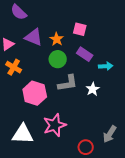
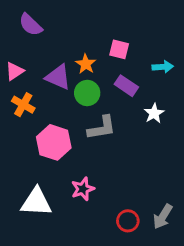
purple triangle: (34, 37) -> (58, 77), moved
cyan arrow: (106, 66) -> (163, 67), moved
white star: (93, 89) -> (154, 113), moved
pink star: (55, 125) -> (83, 189), size x0.7
gray arrow: (110, 134) -> (163, 217), moved

